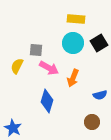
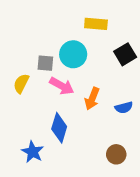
cyan circle: (73, 43) -> (73, 54), moved
blue semicircle: (100, 95) -> (124, 107), moved
blue star: (13, 128) -> (33, 152), moved

